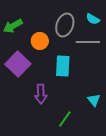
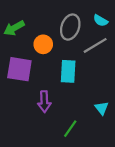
gray line: (88, 42) -> (95, 45), turned -30
purple square: (18, 64) -> (19, 69), turned -35

